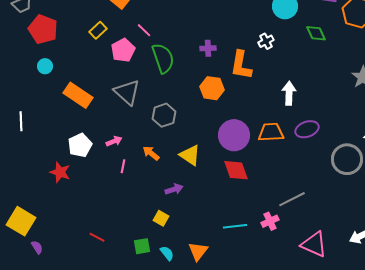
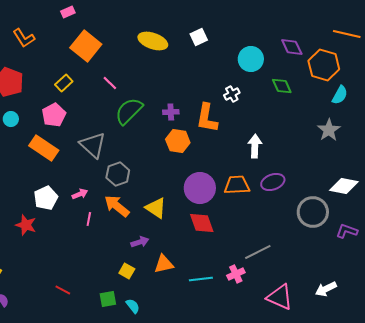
purple cross: (208, 48) -> (171, 112), moved
pink pentagon: (123, 50) -> (54, 115), moved
green semicircle: (163, 58) -> (129, 111), turned -116
gray hexagon: (164, 115) -> (118, 174), moved
orange arrow: (151, 153) -> (117, 206), size x1.5
orange triangle: (198, 251) -> (164, 264), moved, turned 40

